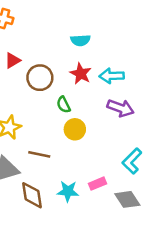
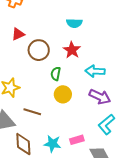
cyan arrow: (112, 76) -> (95, 71), moved
green semicircle: (64, 105) -> (56, 74), turned 32
purple arrow: (120, 108) -> (100, 97), moved

